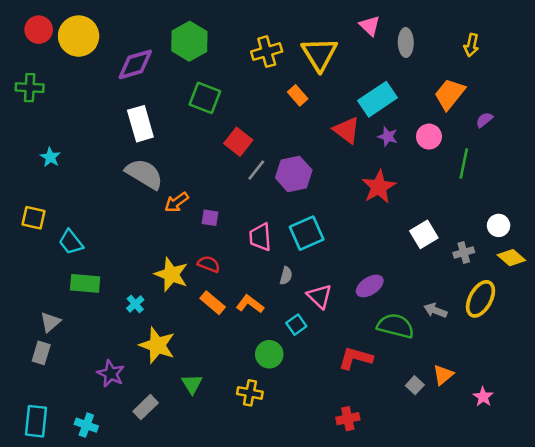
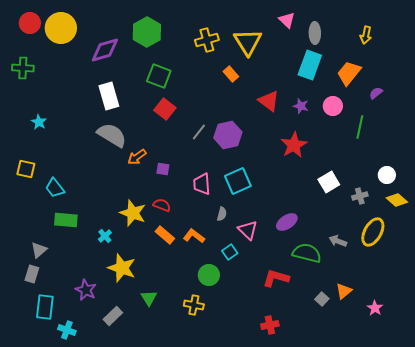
cyan rectangle: (377, 99) -> (310, 65), moved, turned -36
red square: (238, 142) -> (165, 109), moved
cyan rectangle: (36, 421) -> (45, 307), moved

